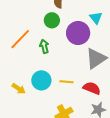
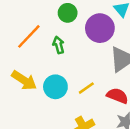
yellow line: (67, 82) -> (86, 88), turned -40
yellow arrow: (19, 89) -> (24, 80), moved, size x1.5

